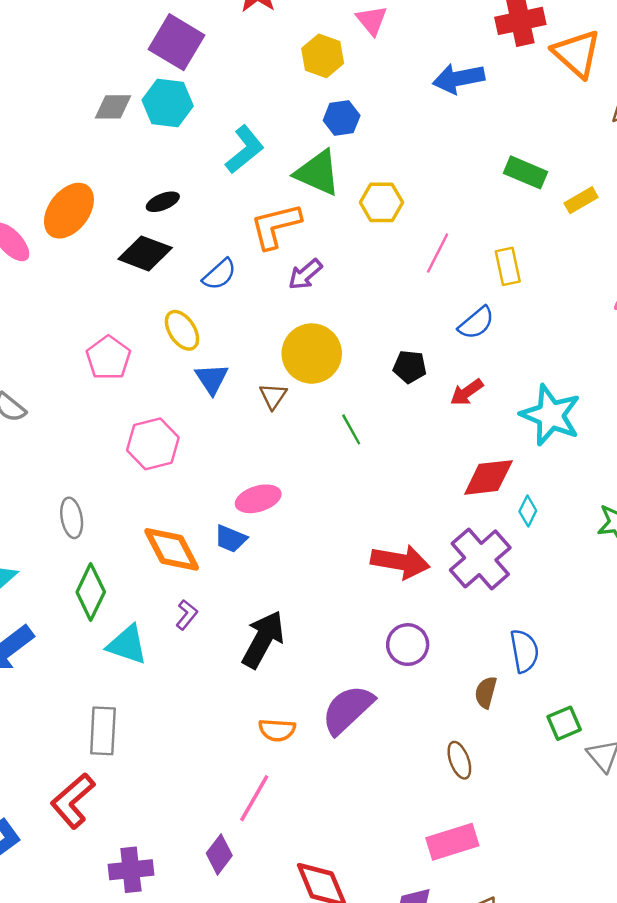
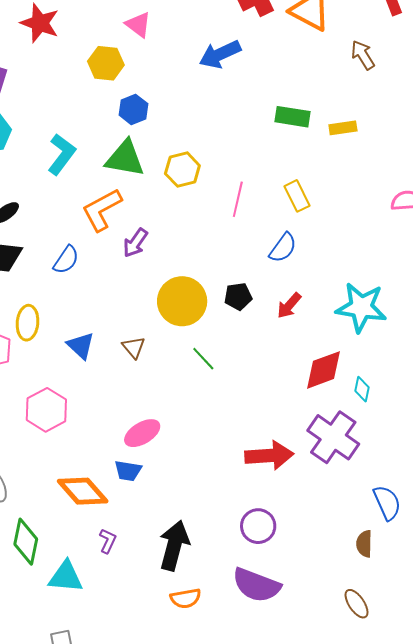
yellow rectangle: (581, 200) -> (343, 128), turned 36
yellow ellipse: (182, 330) -> (28, 323), moved, turned 52
yellow circle: (312, 354) -> (182, 301), moved
purple circle: (408, 645) -> (258, 526), moved
purple semicircle: (348, 710) -> (256, 585), turned -102
orange semicircle: (277, 730) -> (186, 598), moved

